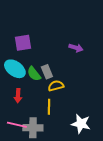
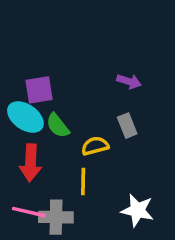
purple square: (23, 43) -> (39, 90), moved
gray rectangle: (47, 72) -> (127, 126), moved
red arrow: (18, 96) -> (31, 163), size x1.5

